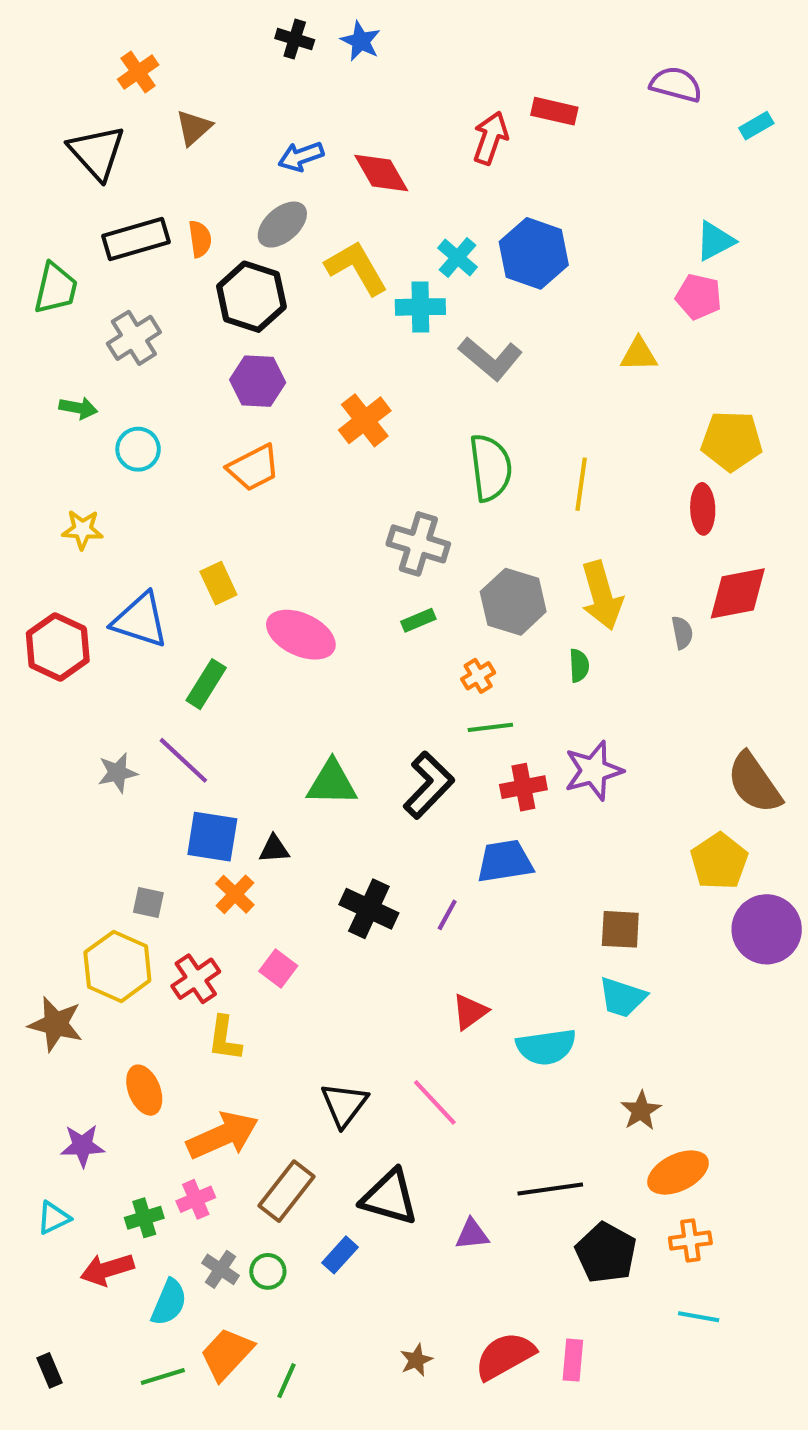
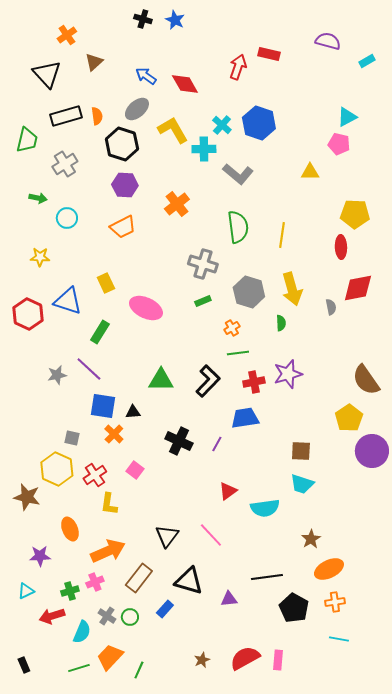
blue arrow: (301, 157) -> (146, 76), turned 55

